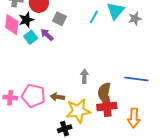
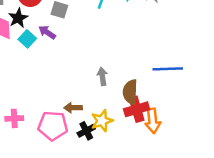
pink pentagon: (33, 96) -> (53, 126), moved
yellow star: (78, 111) -> (102, 121), size x0.7
orange arrow: (134, 118) -> (153, 121), moved
black cross: (65, 129) -> (86, 131), moved

